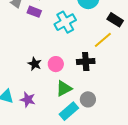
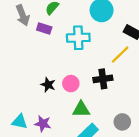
cyan cross: (65, 22) -> (78, 38), turned 30
green triangle: (64, 88) -> (81, 109), turned 30
gray circle: (88, 99) -> (122, 122), moved

